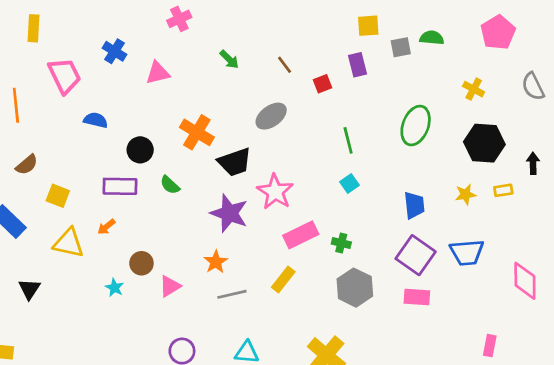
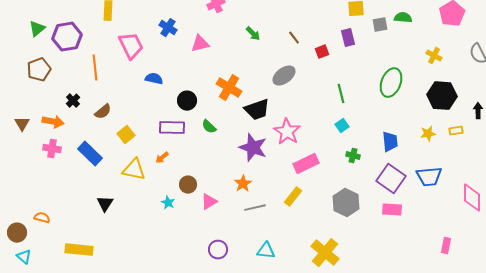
yellow square: (58, 196) -> (126, 135), turned 30
green cross: (341, 243) -> (353, 156), moved

